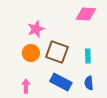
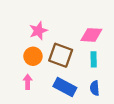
pink diamond: (86, 14) -> (91, 35), moved
pink arrow: (26, 86) -> (28, 82), moved

